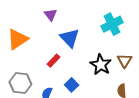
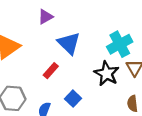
purple triangle: (51, 15) -> (46, 17), turned 40
cyan cross: (112, 24) -> (120, 44), moved

